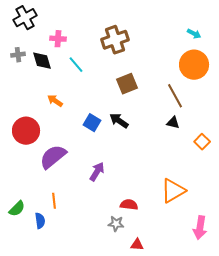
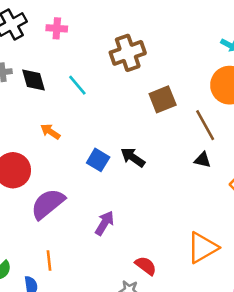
pink cross: (58, 39) -> (57, 28), moved
brown square: (127, 84) -> (163, 99), moved
red semicircle: (129, 205) -> (146, 266), turned 30

